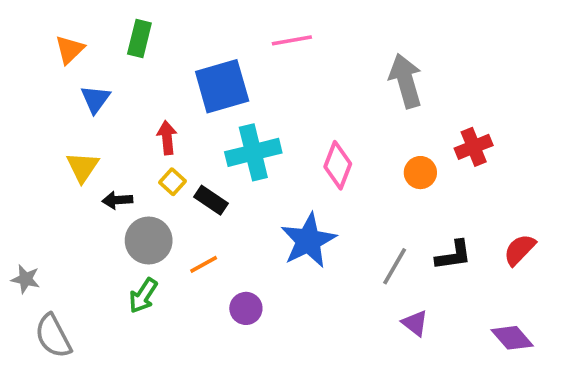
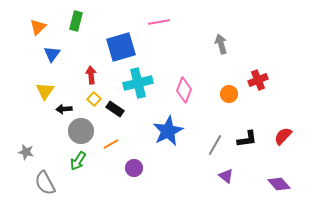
gray arrow: (406, 81) -> (221, 44), size x0.7
gray star: (26, 279) -> (26, 152), moved
gray semicircle: (53, 336) -> (45, 183), moved

